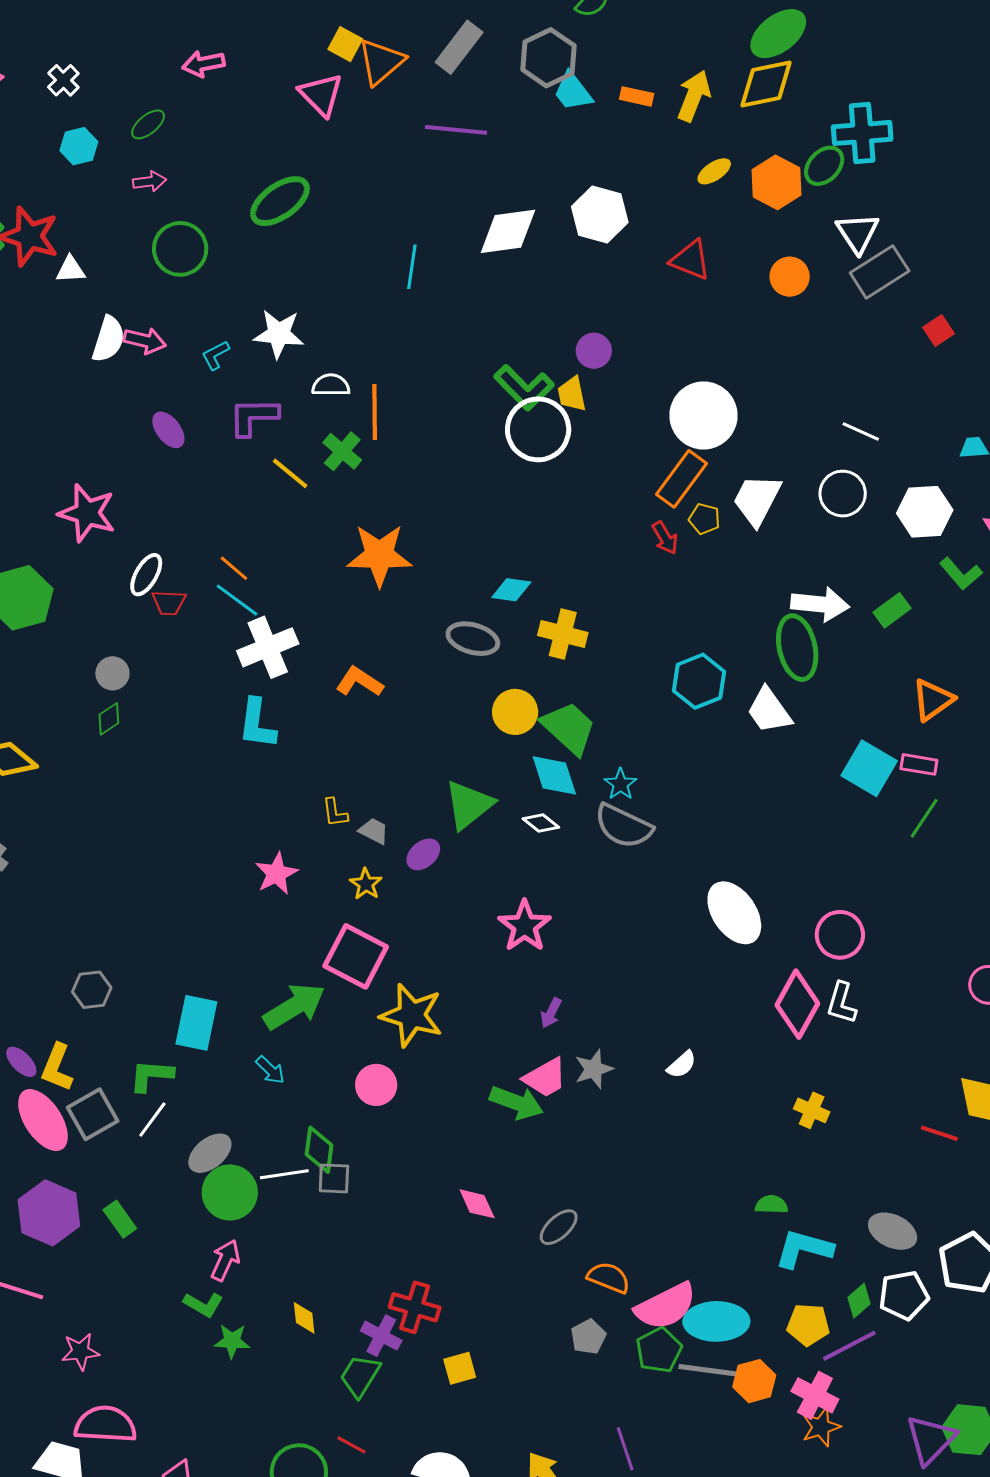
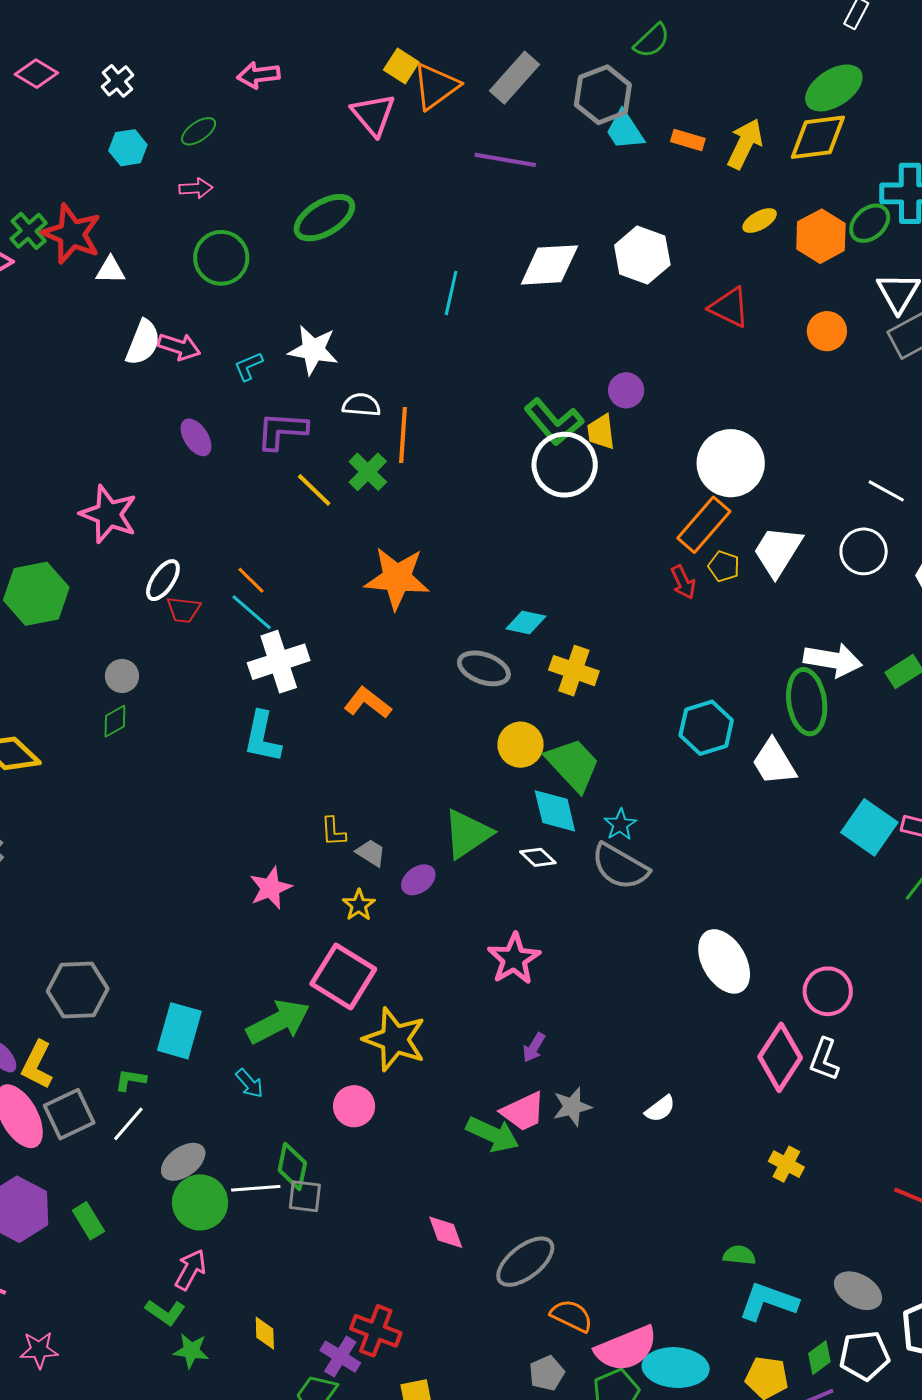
gray hexagon: (92, 990) -> (78, 990), size x1.5
green L-shape: (151, 1075) -> (130, 1080), size x0.7
gray ellipse: (559, 1227) -> (525, 1262), size x1.5

